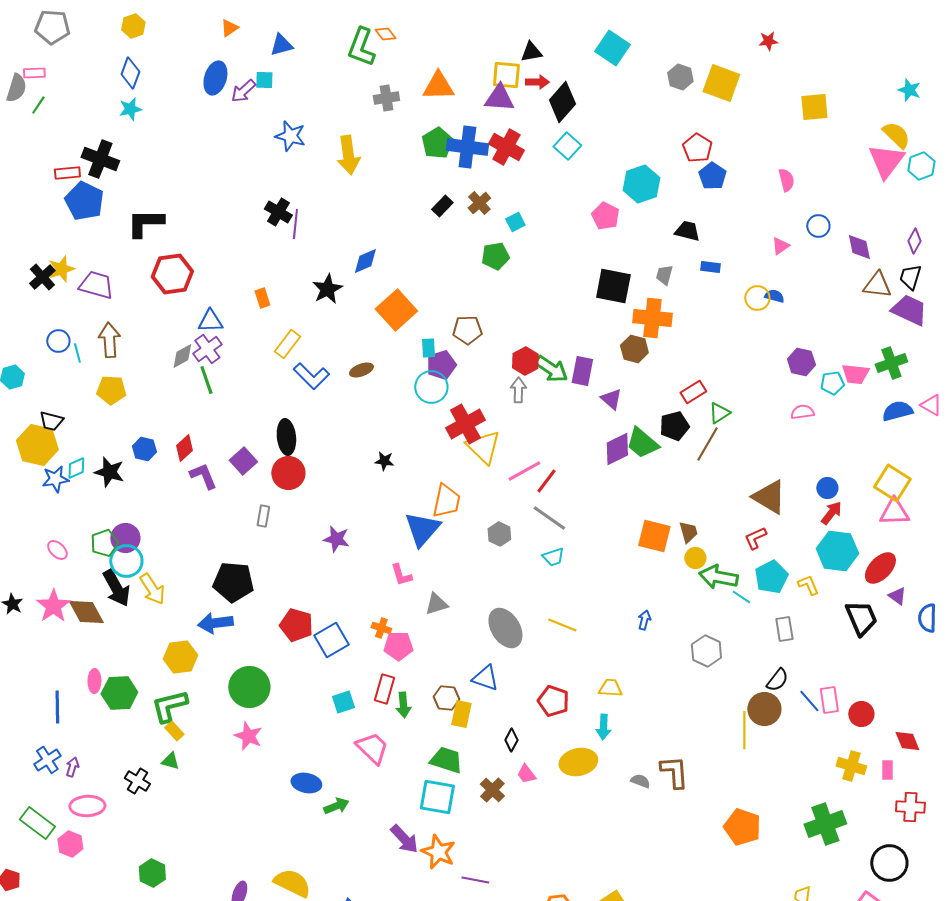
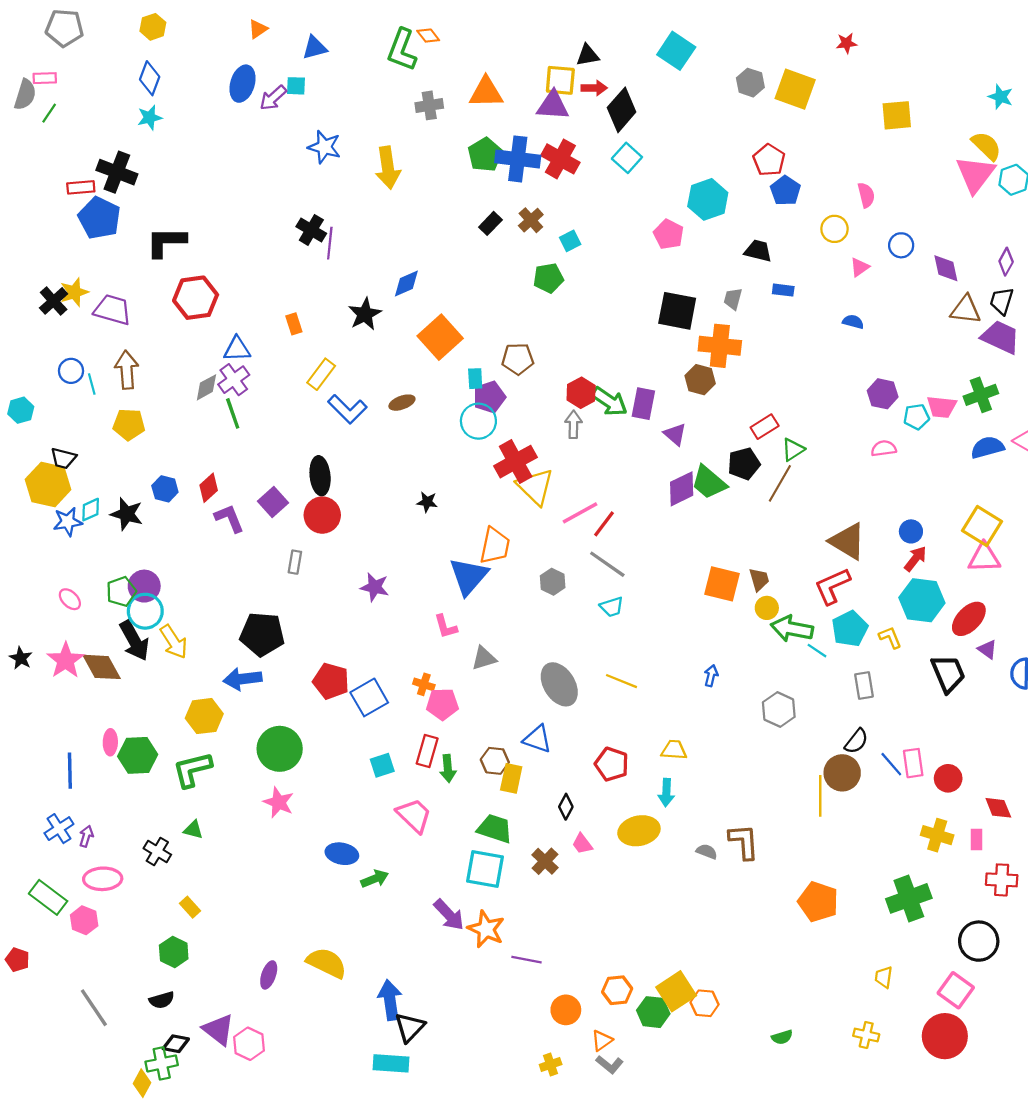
yellow circle: (757, 298) -> (835, 229), moved
red L-shape: (755, 538) -> (832, 586), size x1.5
yellow rectangle: (174, 731) -> (190, 907), moved

